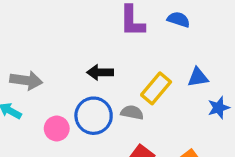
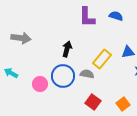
black arrow: (100, 72) -> (67, 49), turned 105
gray arrow: (26, 80) -> (21, 38), moved

